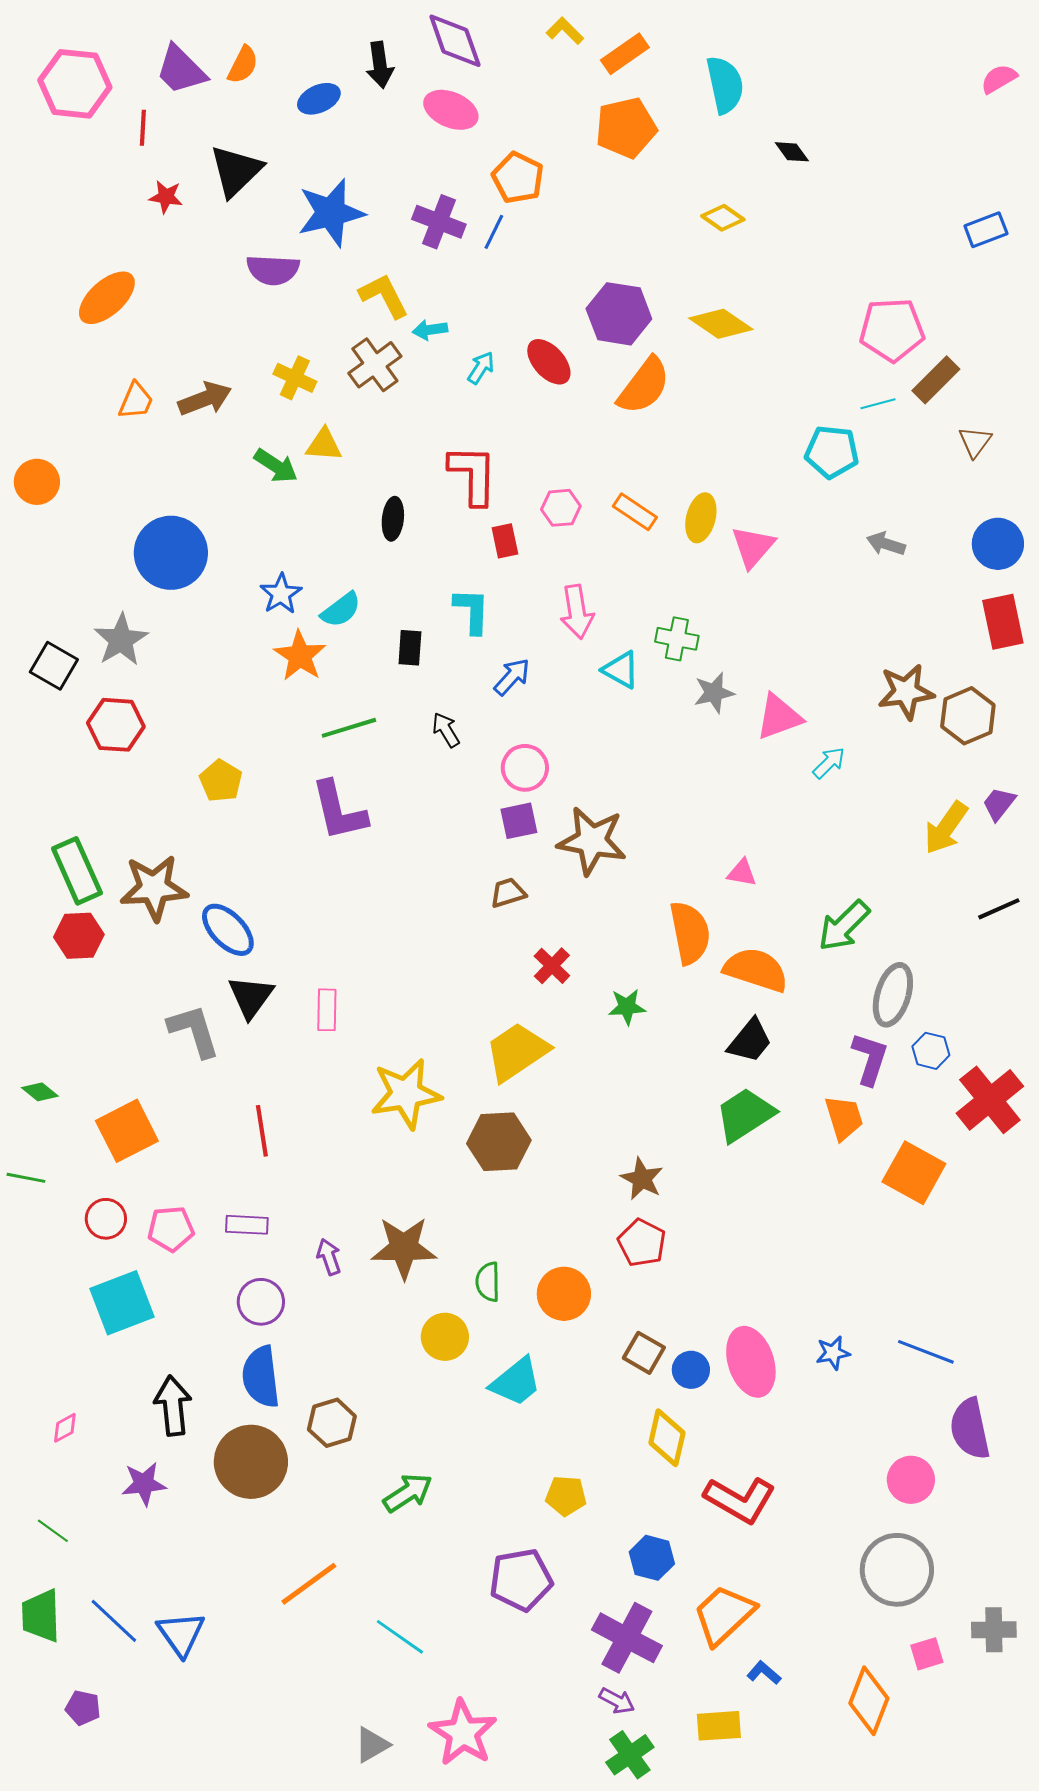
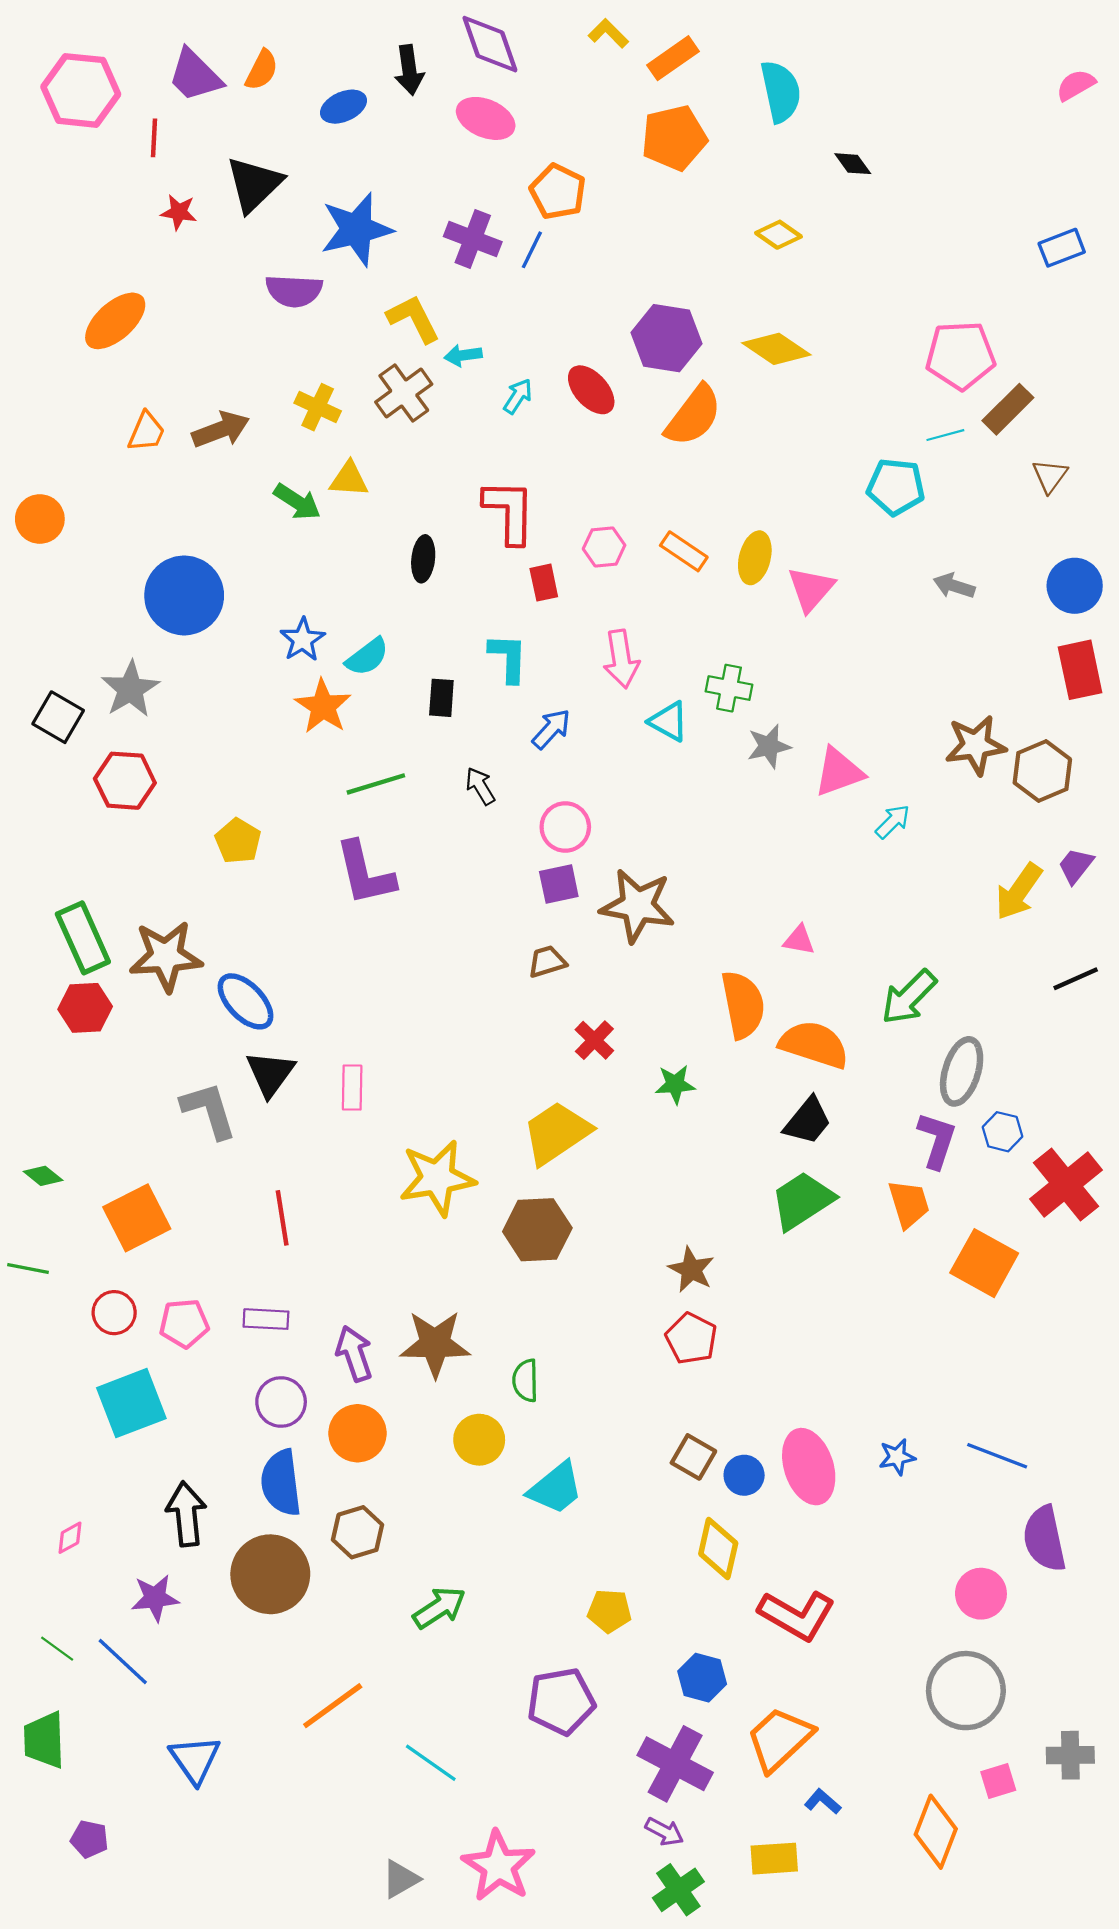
purple arrow: (329, 1257) -> (354, 1354), size x1.4
orange circle: (564, 1294) -> (357, 1433), moved
blue line: (114, 1621) -> (123, 1662), moved

